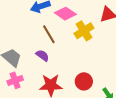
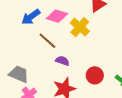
purple semicircle: (42, 55) -> (62, 61), moved

